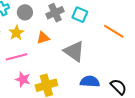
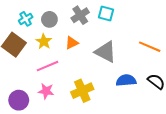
orange line: (114, 31) -> (150, 47), moved
pink star: (23, 79) -> (46, 91), moved

